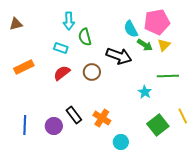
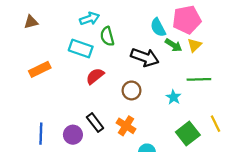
cyan arrow: (69, 21) -> (90, 19), turned -108
cyan rectangle: (61, 48) -> (81, 48), size x1.5
brown circle: (92, 72) -> (132, 90), moved
red semicircle: (62, 73) -> (95, 76), moved

